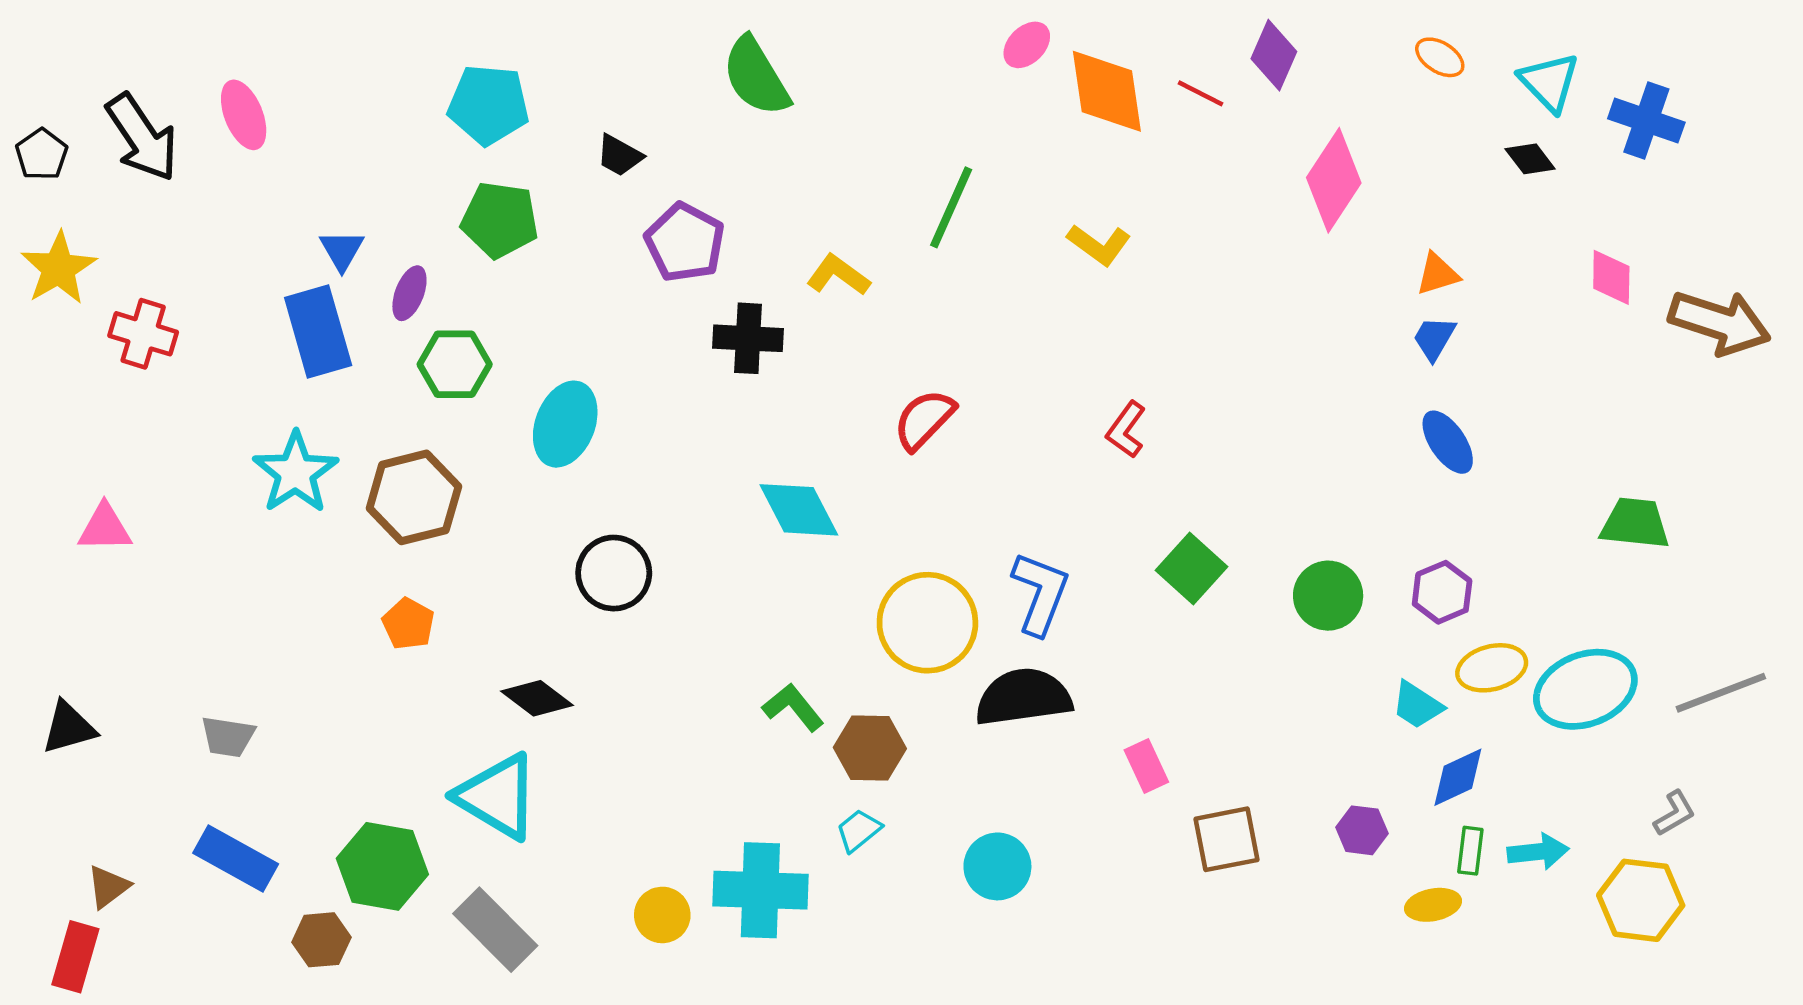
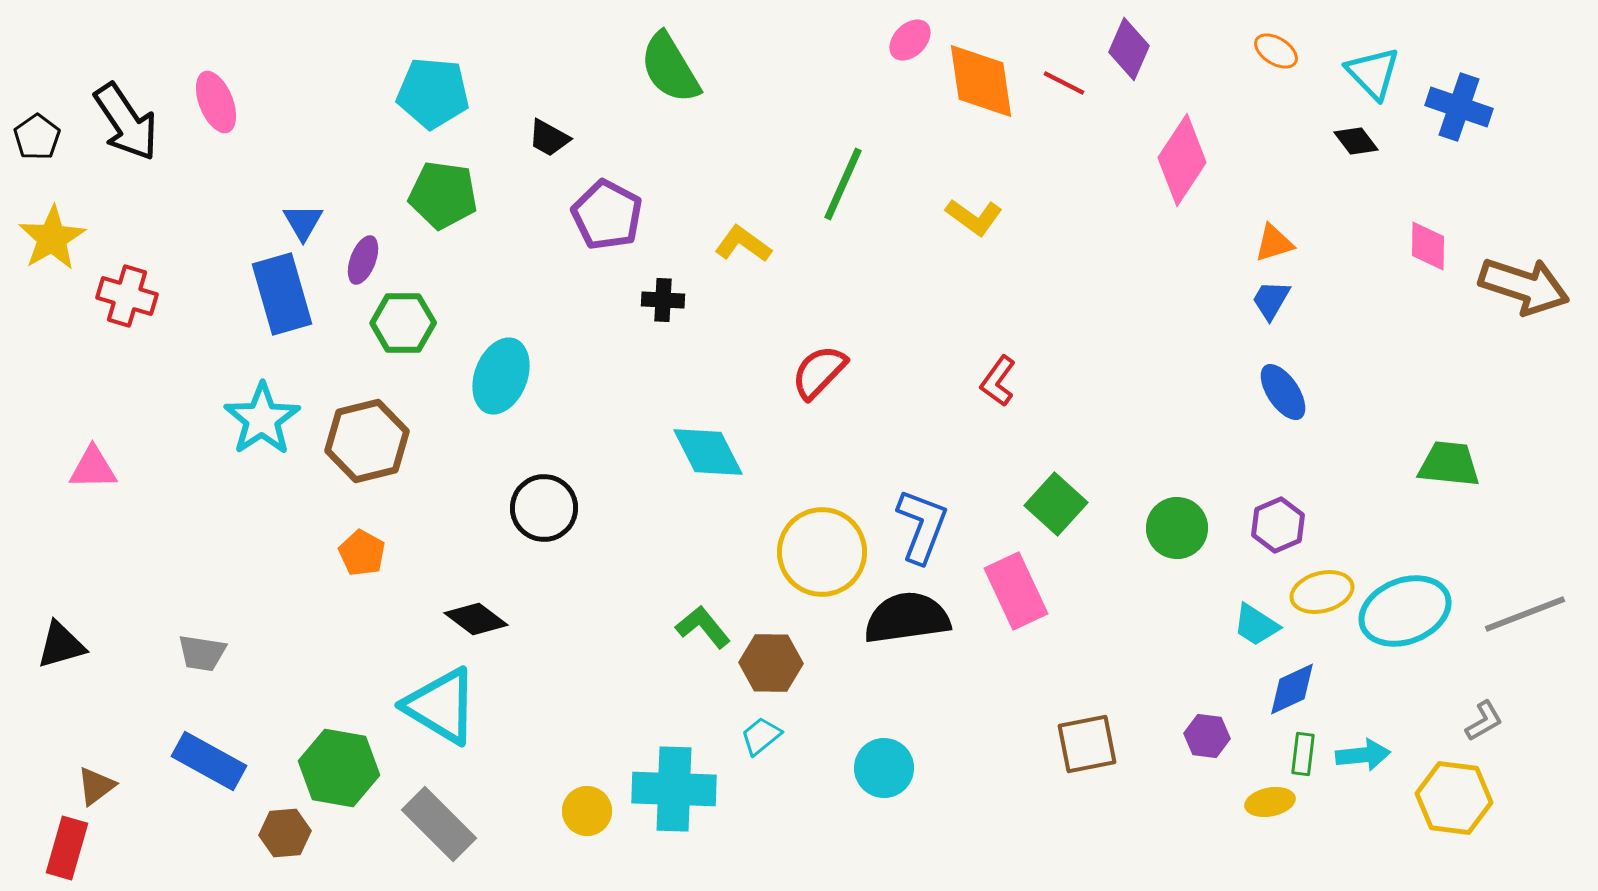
black cross: (748, 338) -> (663, 300), size x0.7
pink rectangle: (1146, 766) -> (1016, 591), moved, size x1.6

